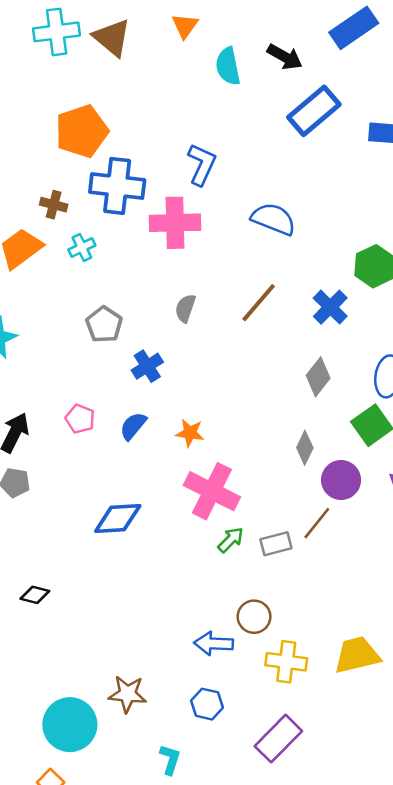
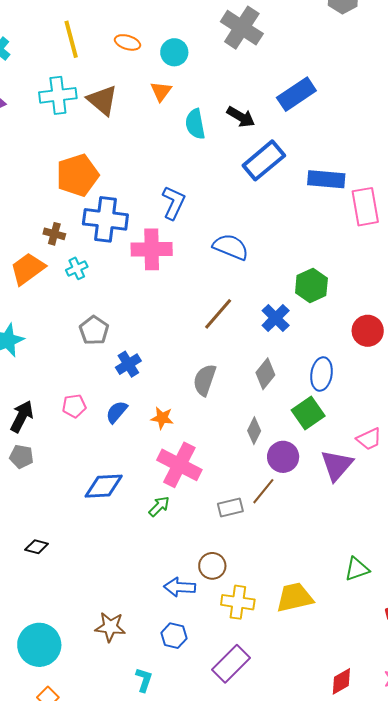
gray semicircle: (185, 308) -> (205, 380), moved, size x1.4
pink pentagon: (80, 419) -> (74, 406), turned -30
green arrow: (231, 540) -> (159, 506), moved
cyan circle: (70, 725) -> (39, 645), moved

